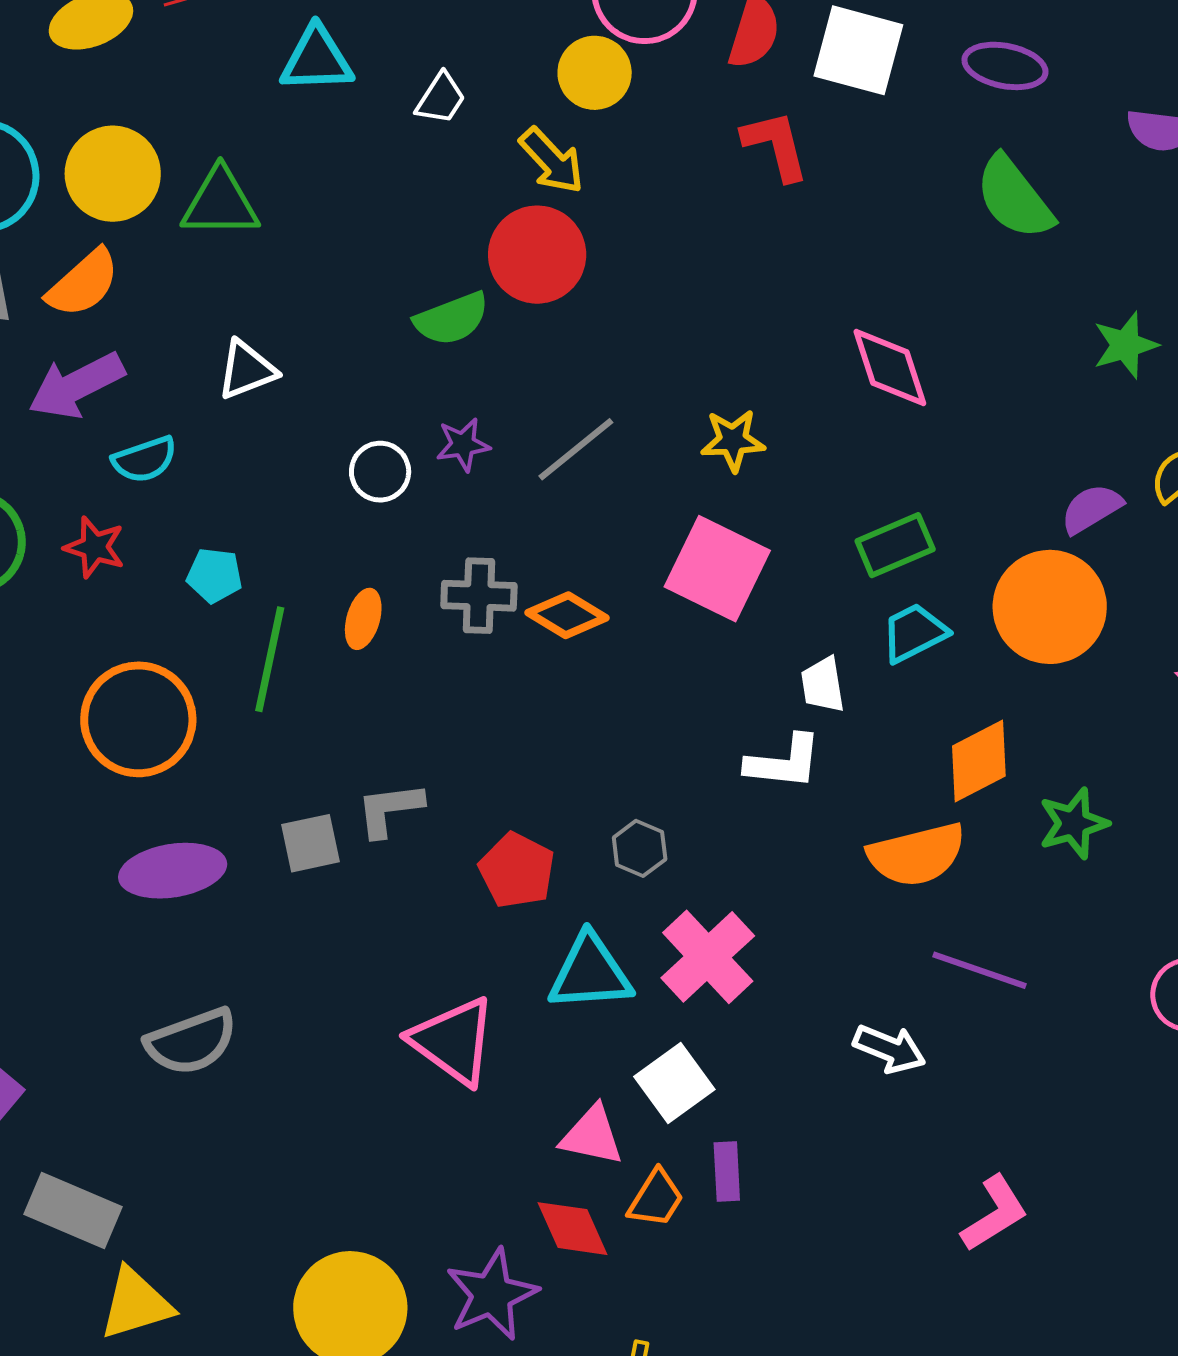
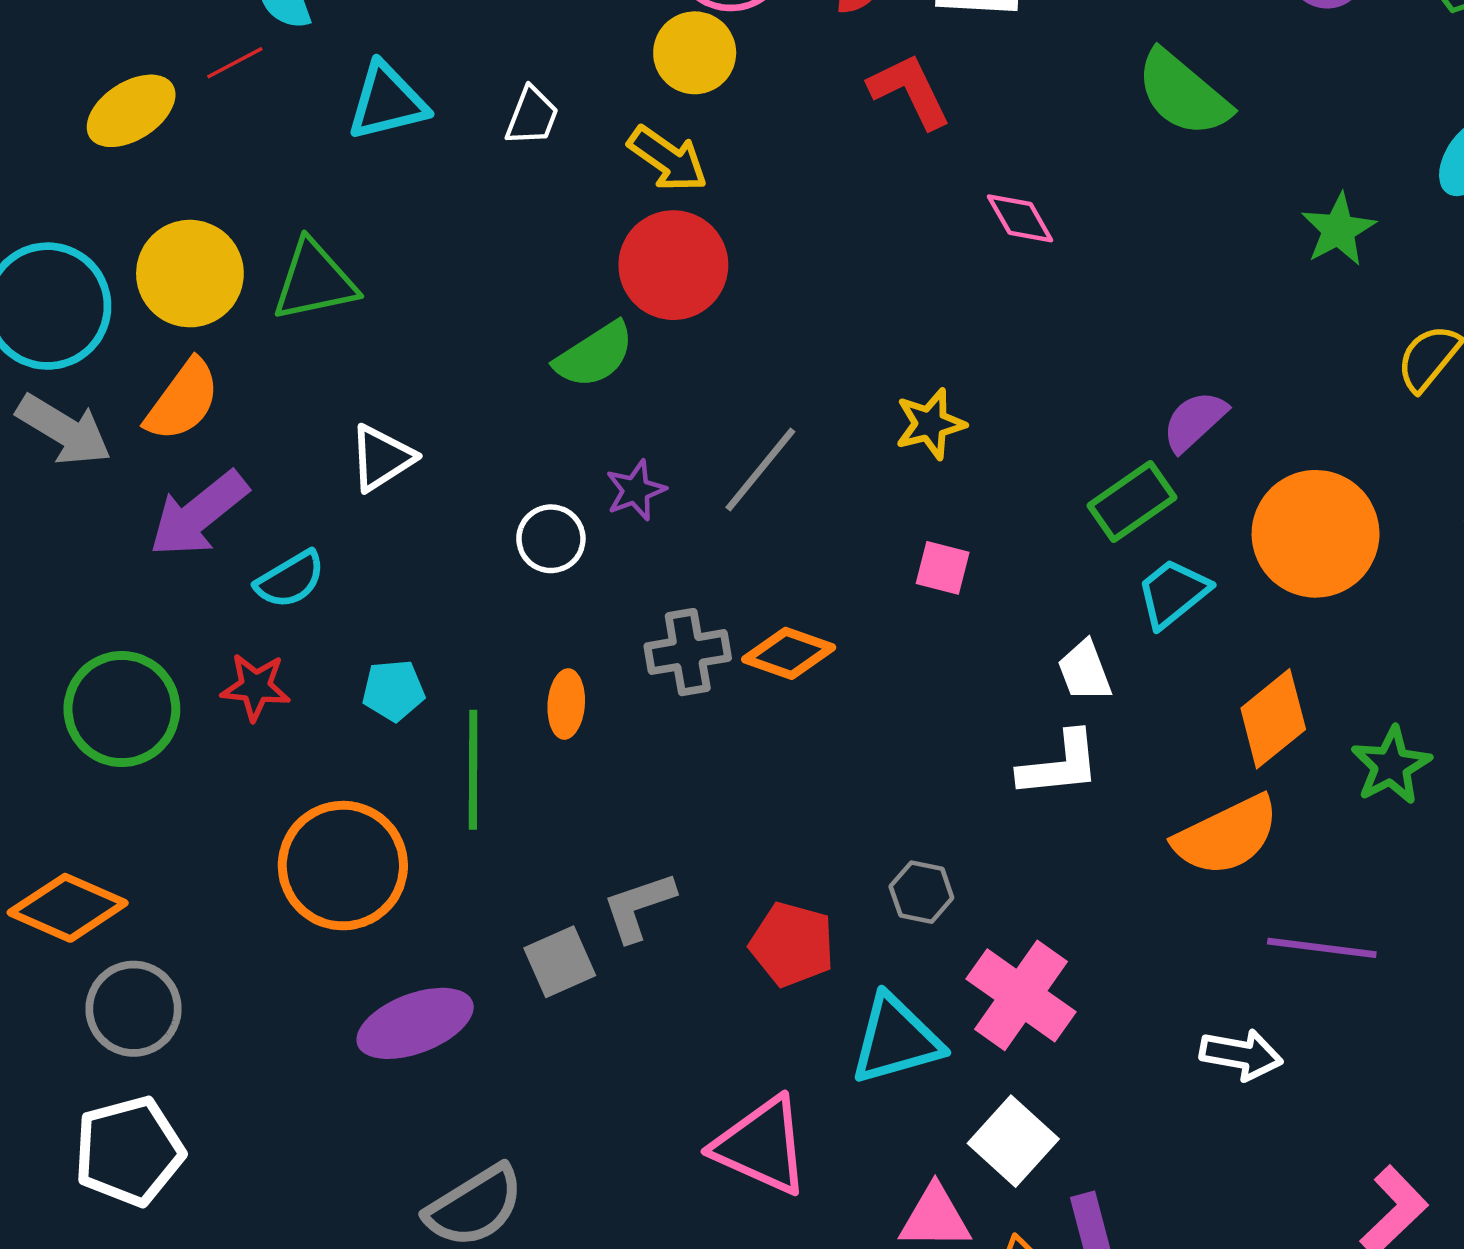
pink diamond: (890, 368) -> (1020, 218), moved, size x0.7
purple semicircle: (1091, 509) -> (1194, 421), moved
pink square: (717, 569) -> (943, 568), size x0.5

